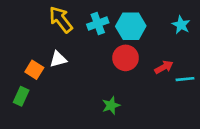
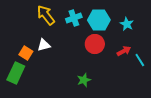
cyan star: (181, 25) -> (127, 24), moved
cyan line: (185, 79) -> (140, 60), turned 64
green rectangle: (21, 96) -> (16, 73), size x1.5

